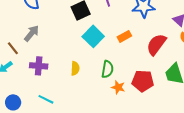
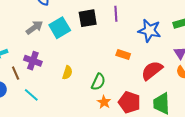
cyan square: (93, 36) -> (60, 28), moved
orange rectangle: (124, 36) -> (123, 55), turned 32
brown line: (13, 48) -> (16, 73), moved

